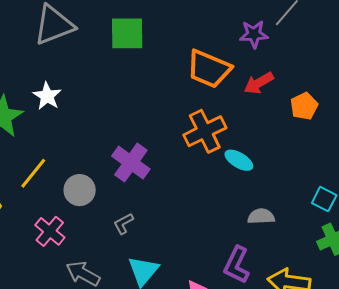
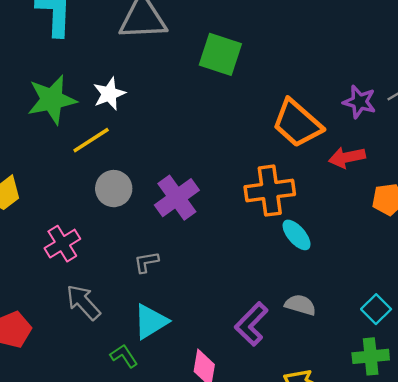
yellow line: (33, 173) -> (91, 140), moved
gray circle: (80, 190) -> (114, 189), moved
purple L-shape: (237, 265) -> (251, 324), moved

